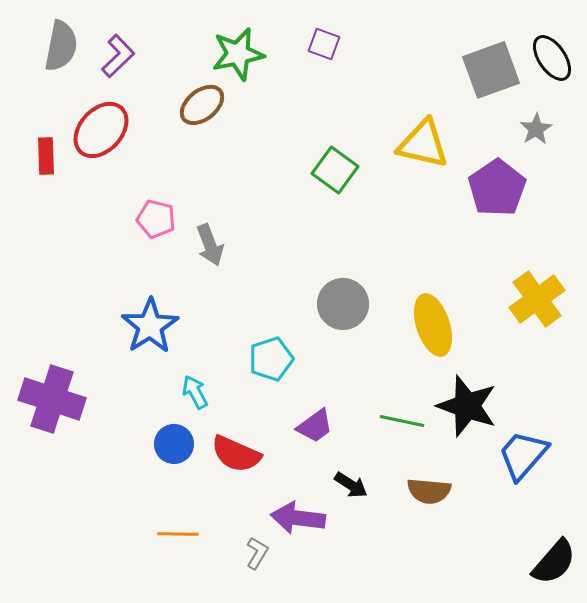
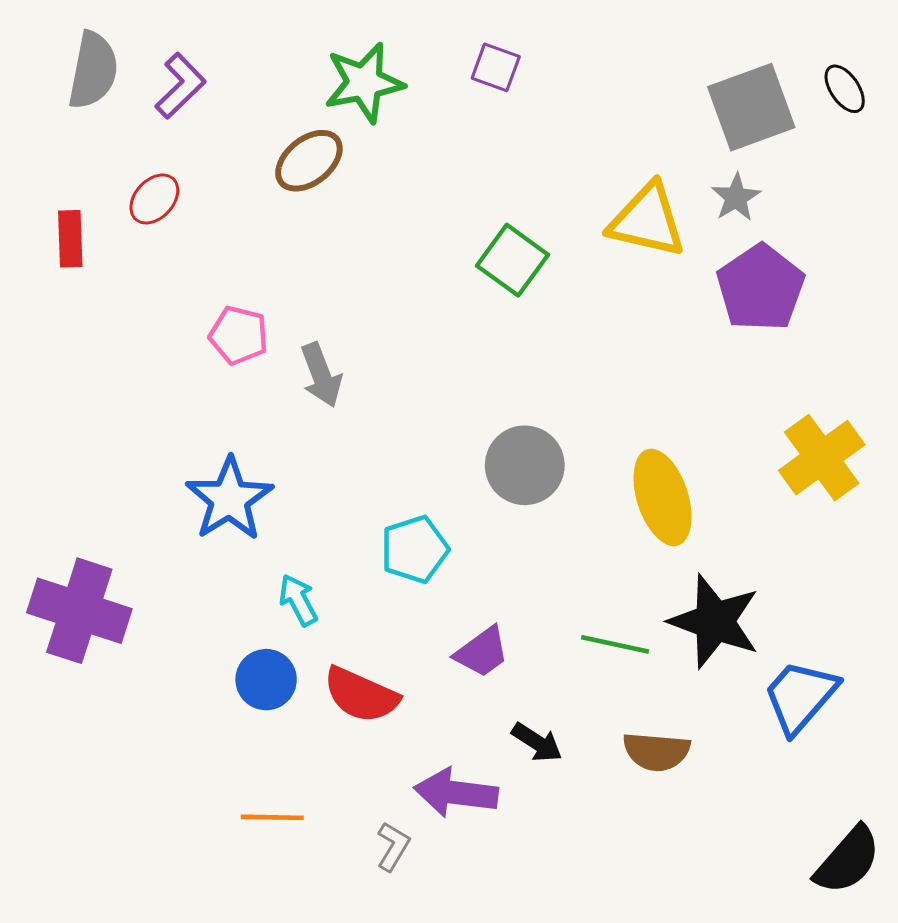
black ellipse: (552, 58) -> (845, 89), size x0.7
gray star: (536, 129) -> (736, 197), moved
red ellipse: (101, 130) -> (154, 199), size x0.6

